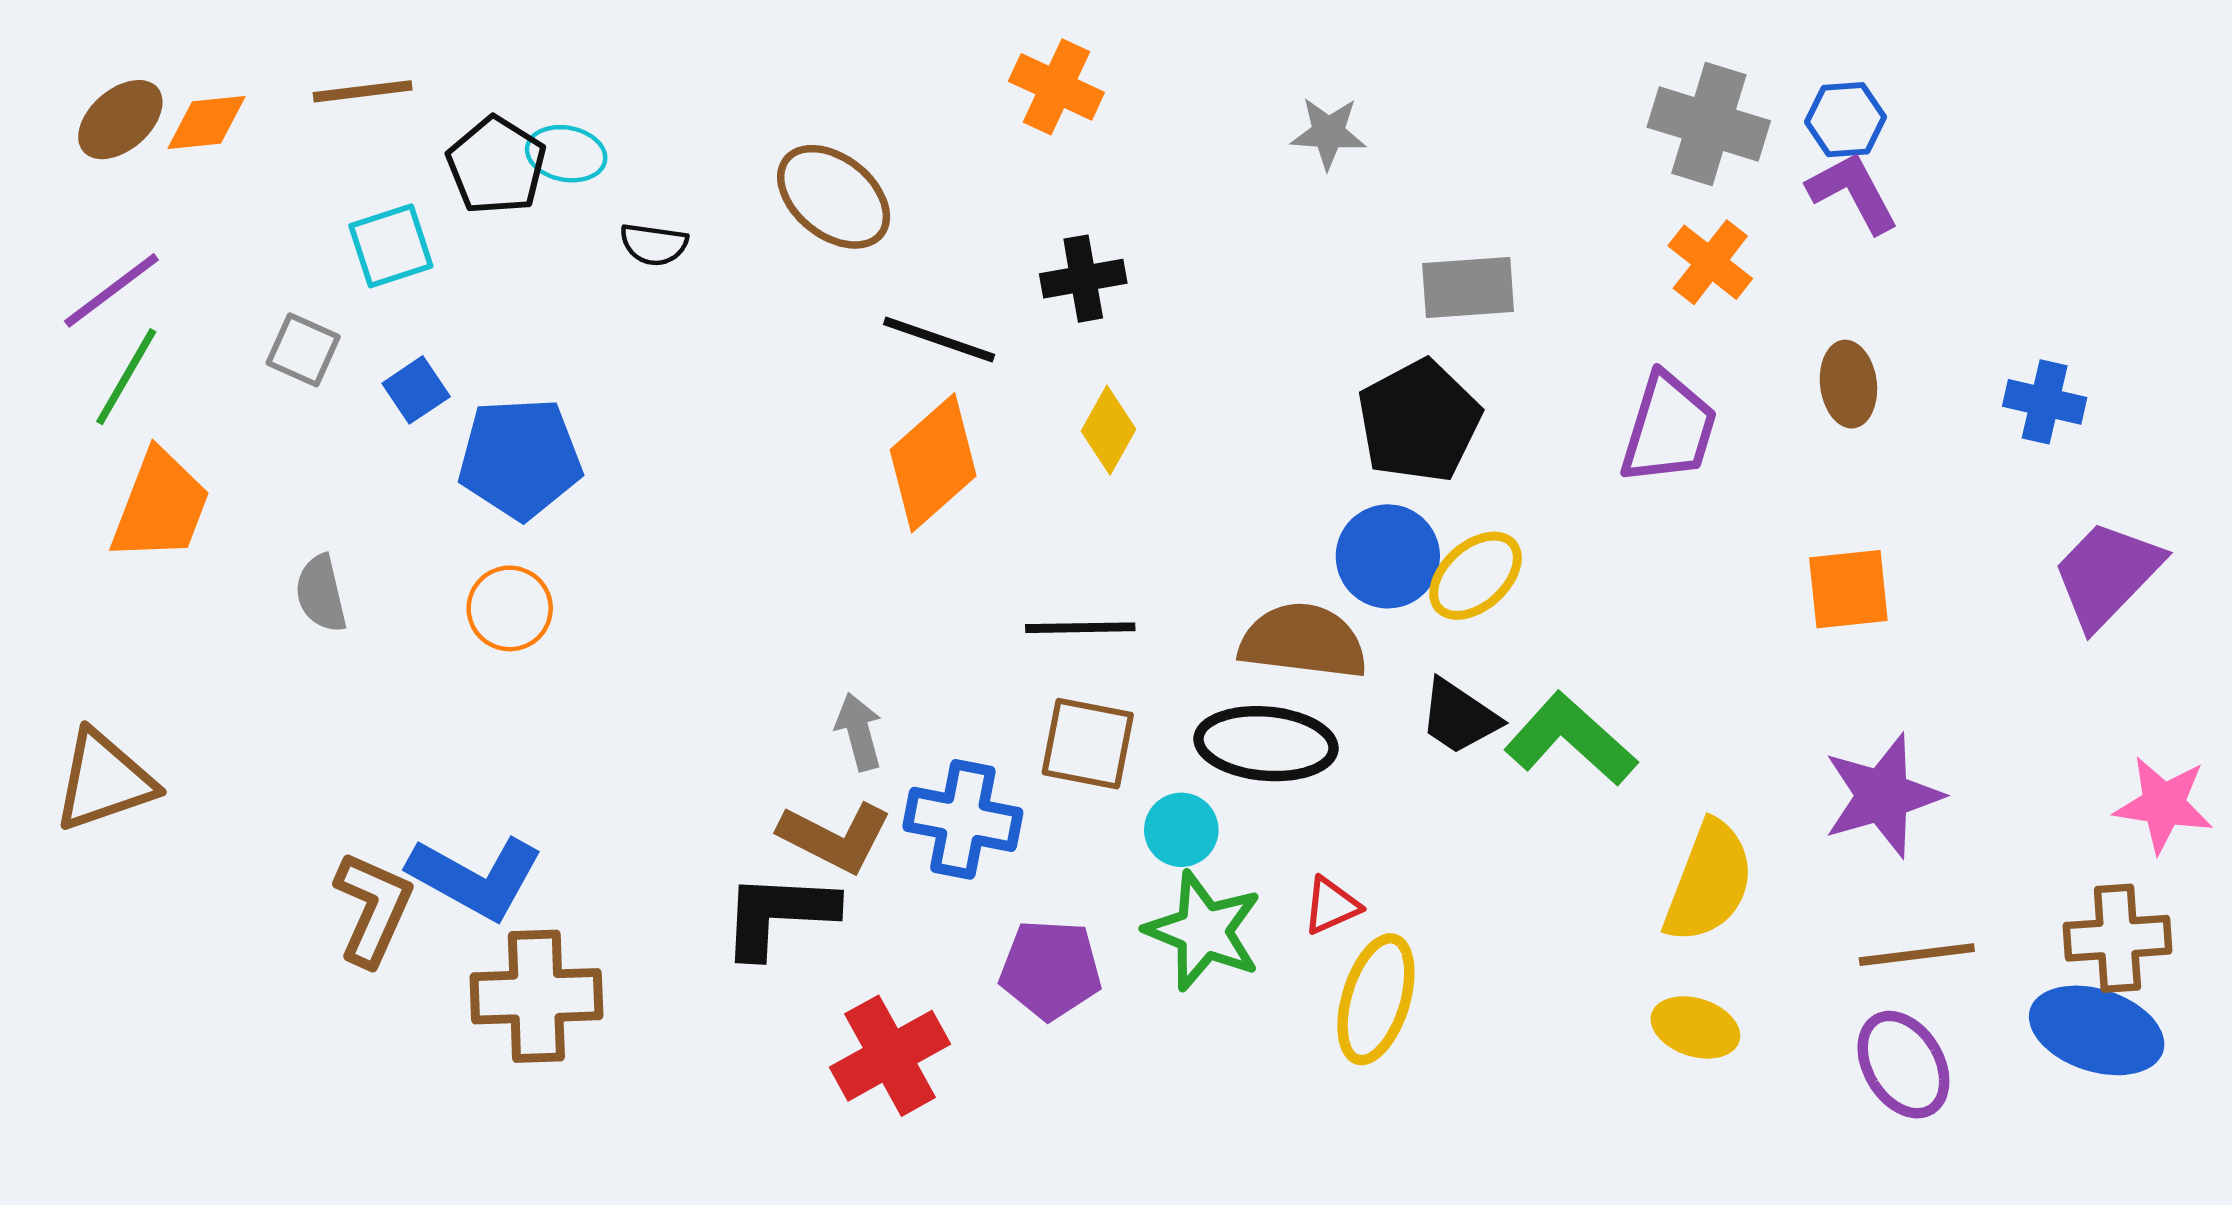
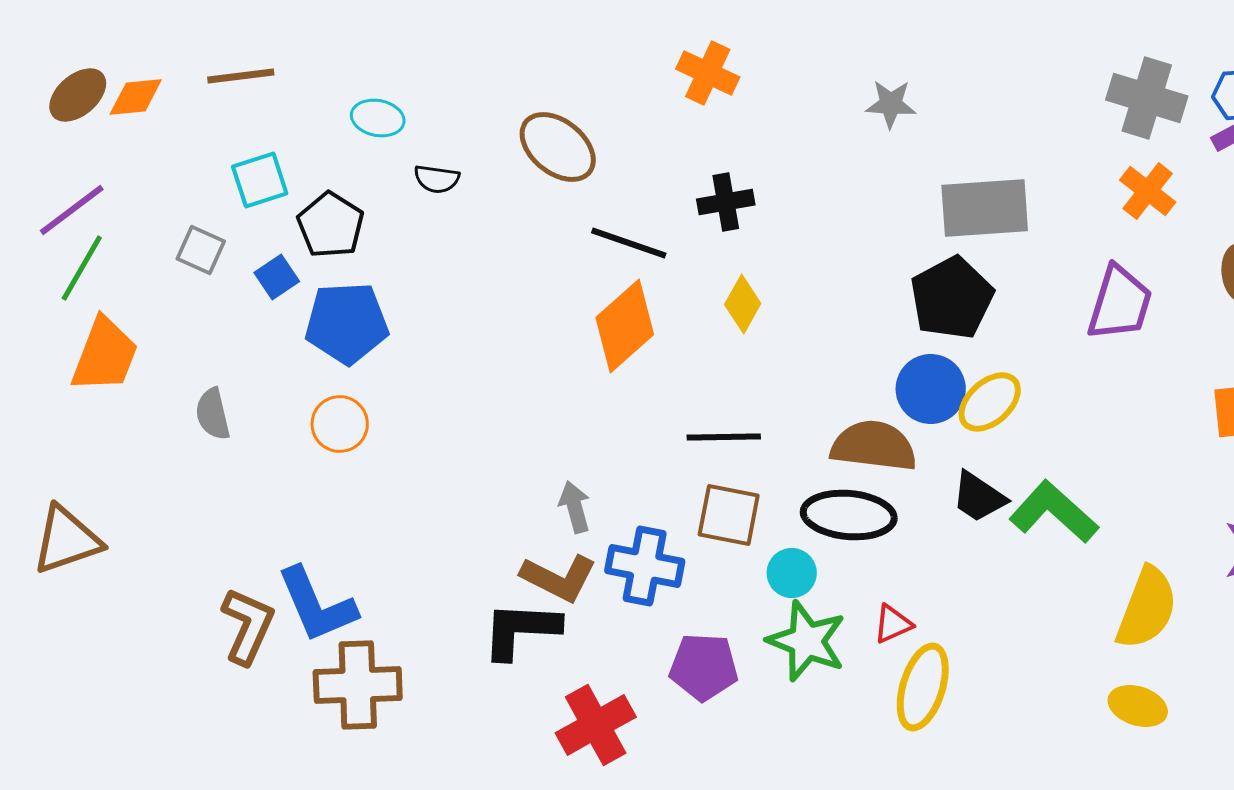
black pentagon: (496, 166) -> (331, 225), moved
gray rectangle: (1468, 287) -> (985, 208), size x1.4
blue L-shape: (475, 877) -> (317, 605), turned 38

